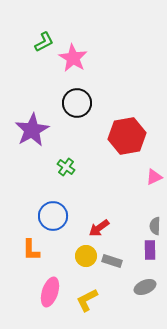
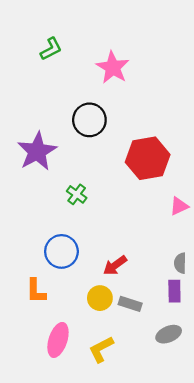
pink star: (73, 58) -> (113, 67), moved

